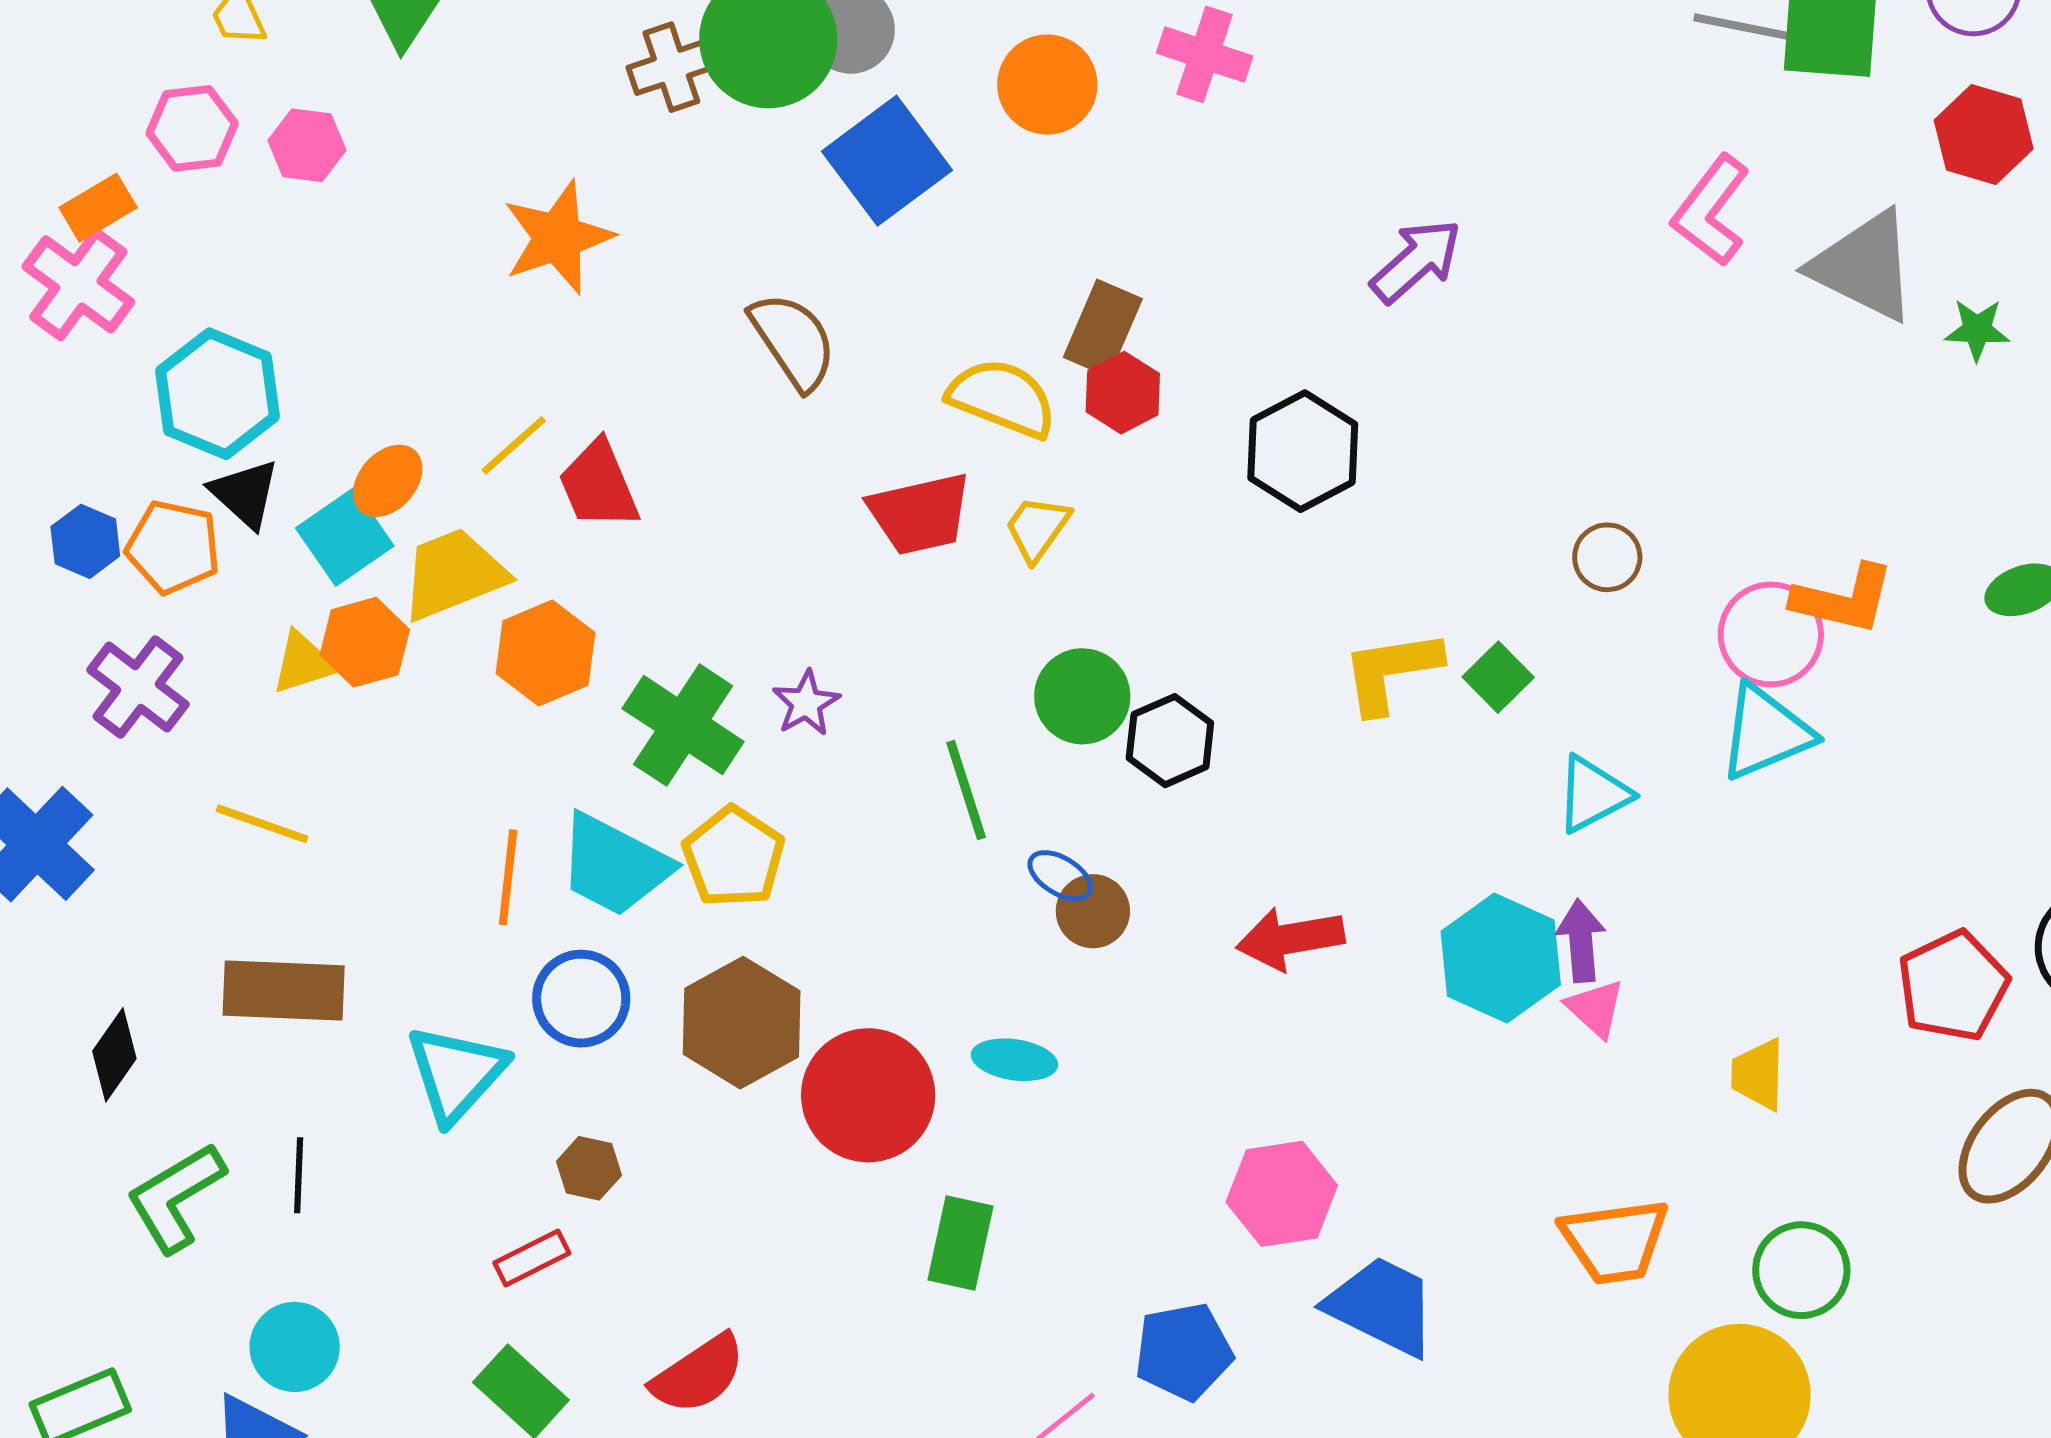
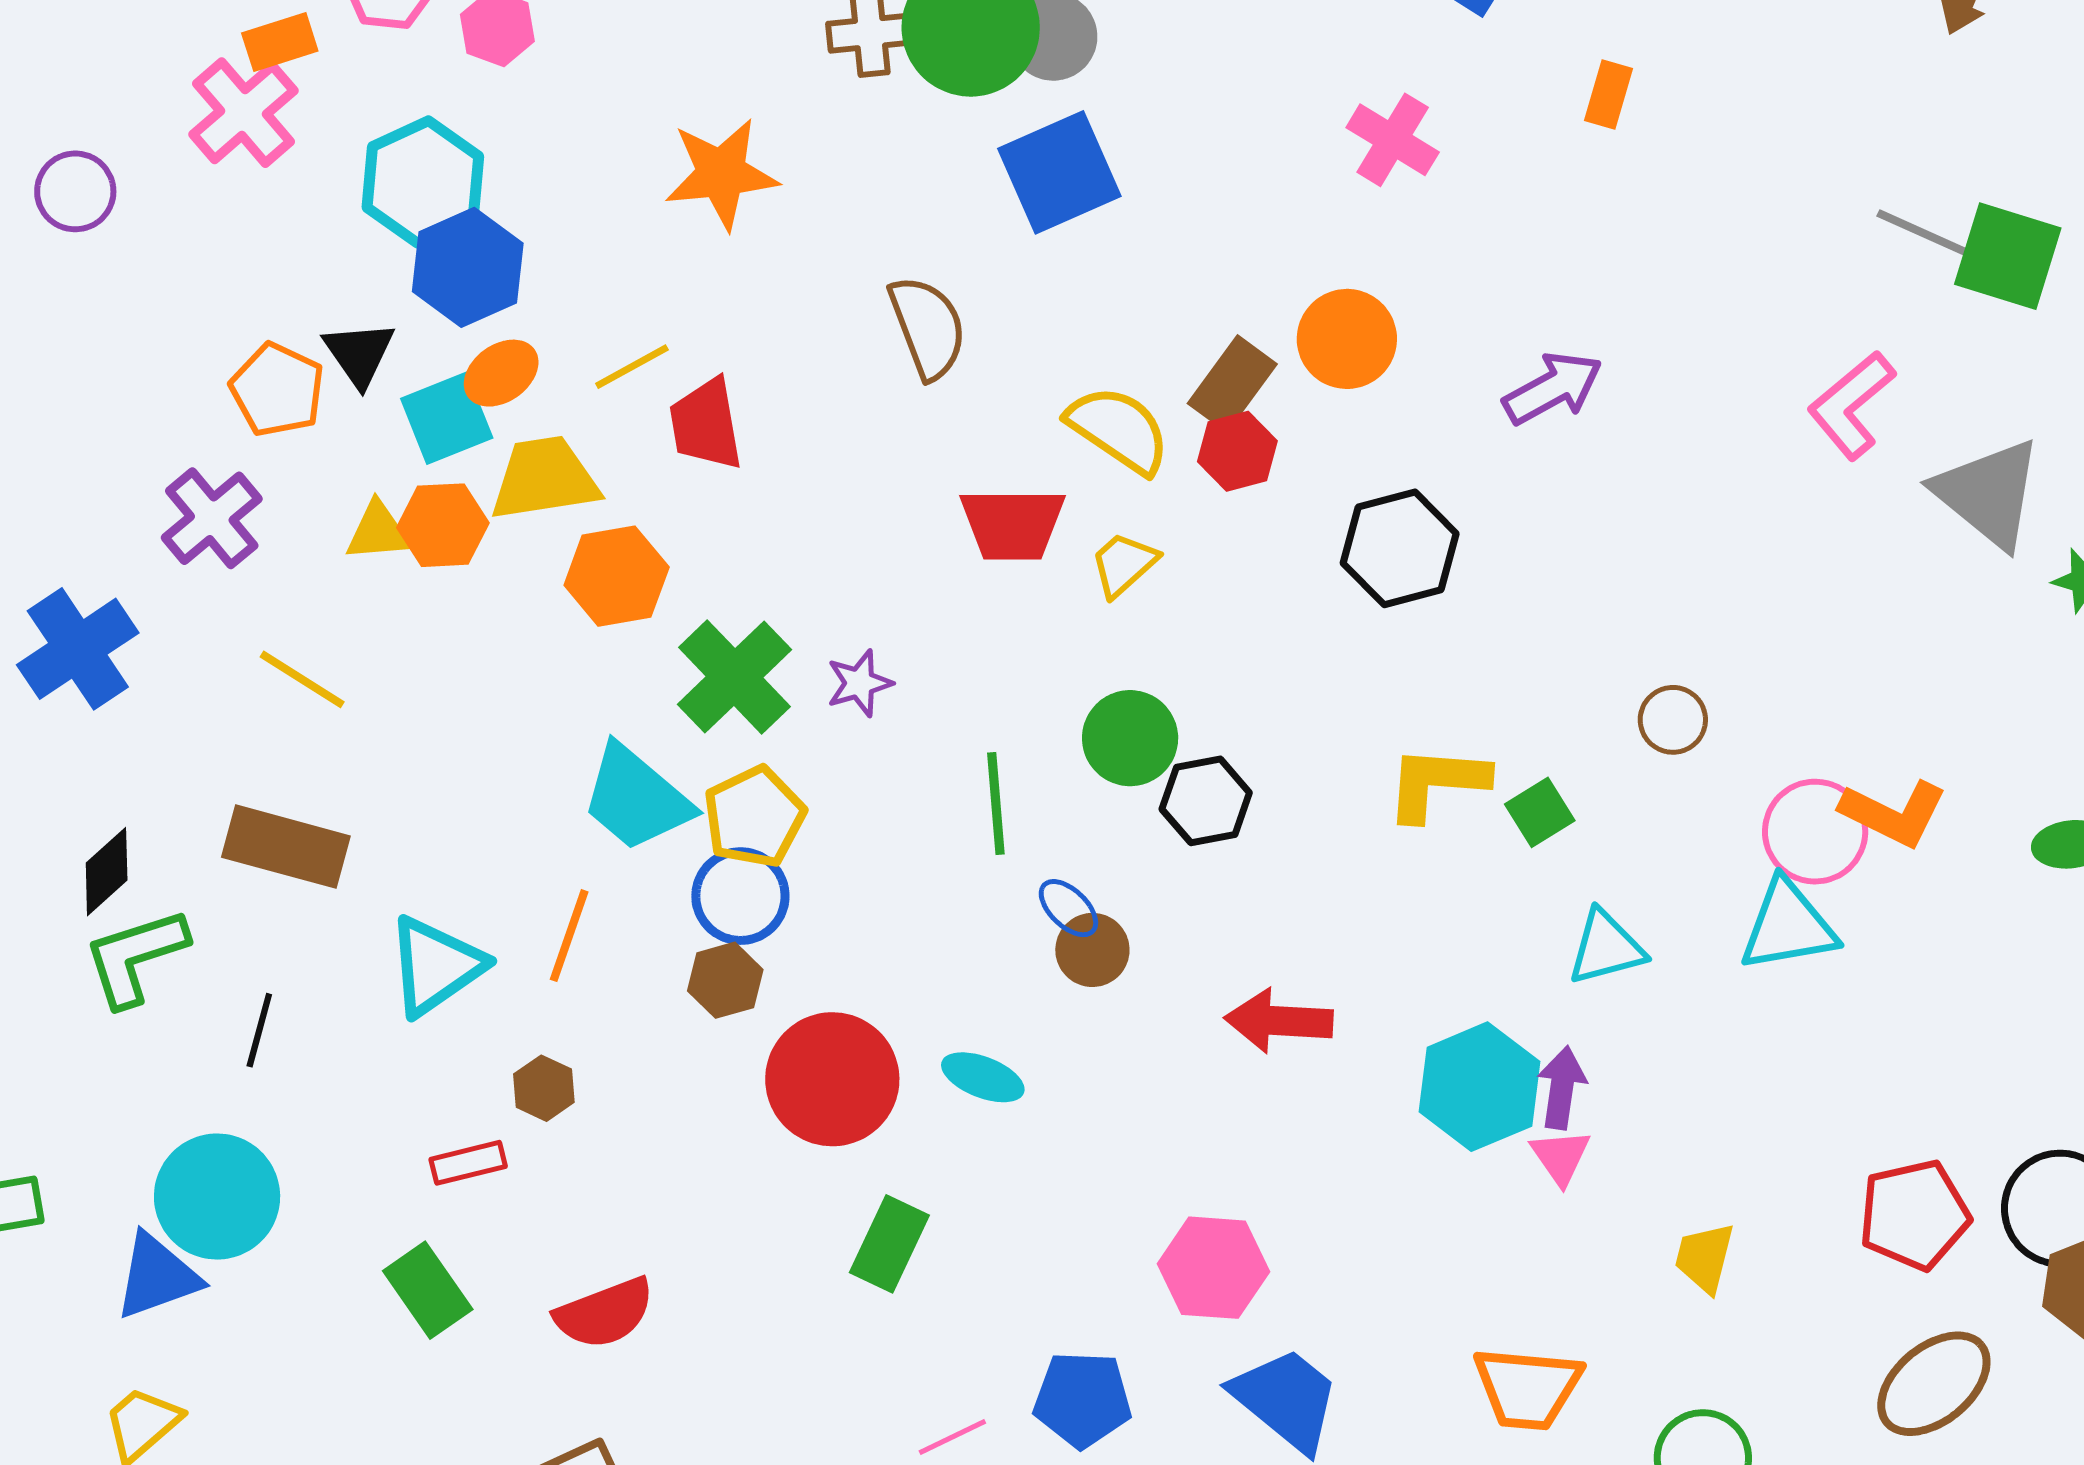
orange circle: (1047, 85) -> (1347, 339), moved
cyan hexagon: (218, 394) -> (423, 182), moved
blue hexagon: (85, 541) -> (468, 267), moved, size x1.6
orange line: (508, 877) -> (569, 936), moved
blue circle: (581, 999) -> (740, 896), moved
brown hexagon: (742, 1023) -> (725, 980), size x0.6
green L-shape: (176, 1197) -> (135, 957), moved
cyan circle: (295, 1347) -> (217, 1197), size x1.4

